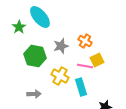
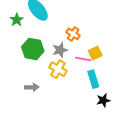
orange cross: (85, 41) -> (73, 34), moved
gray star: (61, 46) -> (60, 50), moved
cyan rectangle: (81, 87) -> (93, 79), moved

